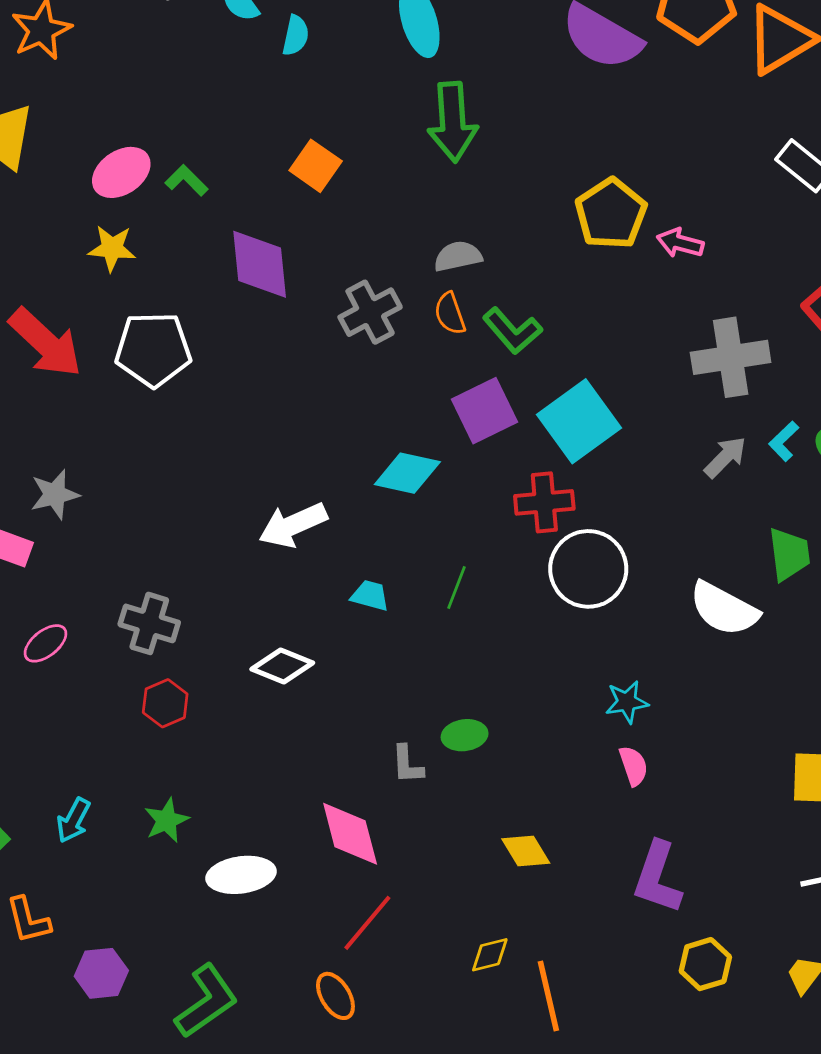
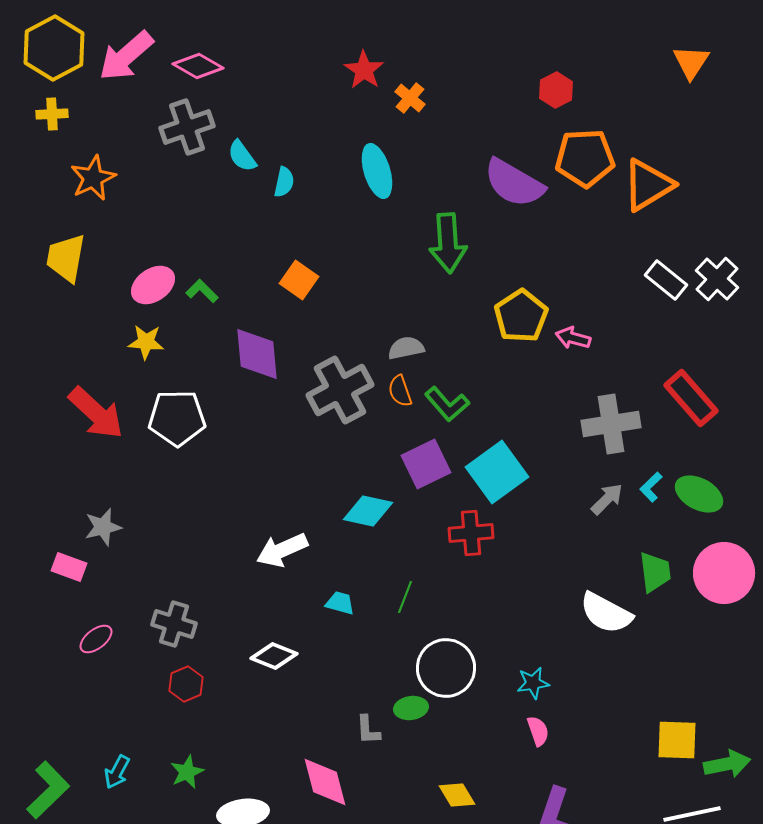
green arrow: (453, 122) -> (448, 243), moved
gray cross: (370, 312) -> (340, 390), size x1.4
white circle: (588, 569) -> (446, 668), moved

